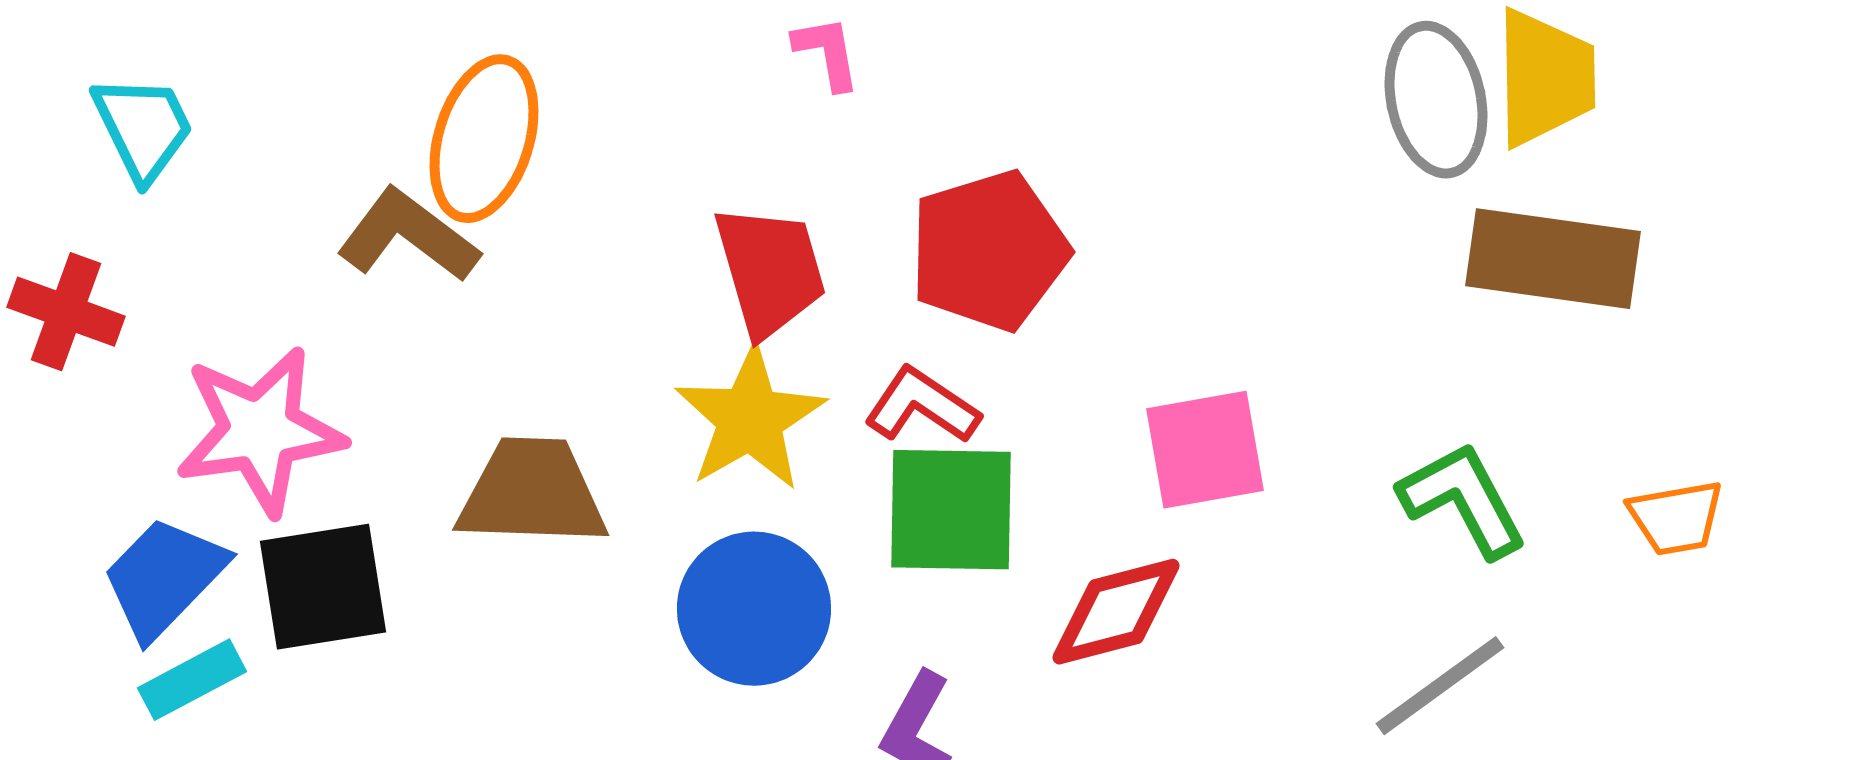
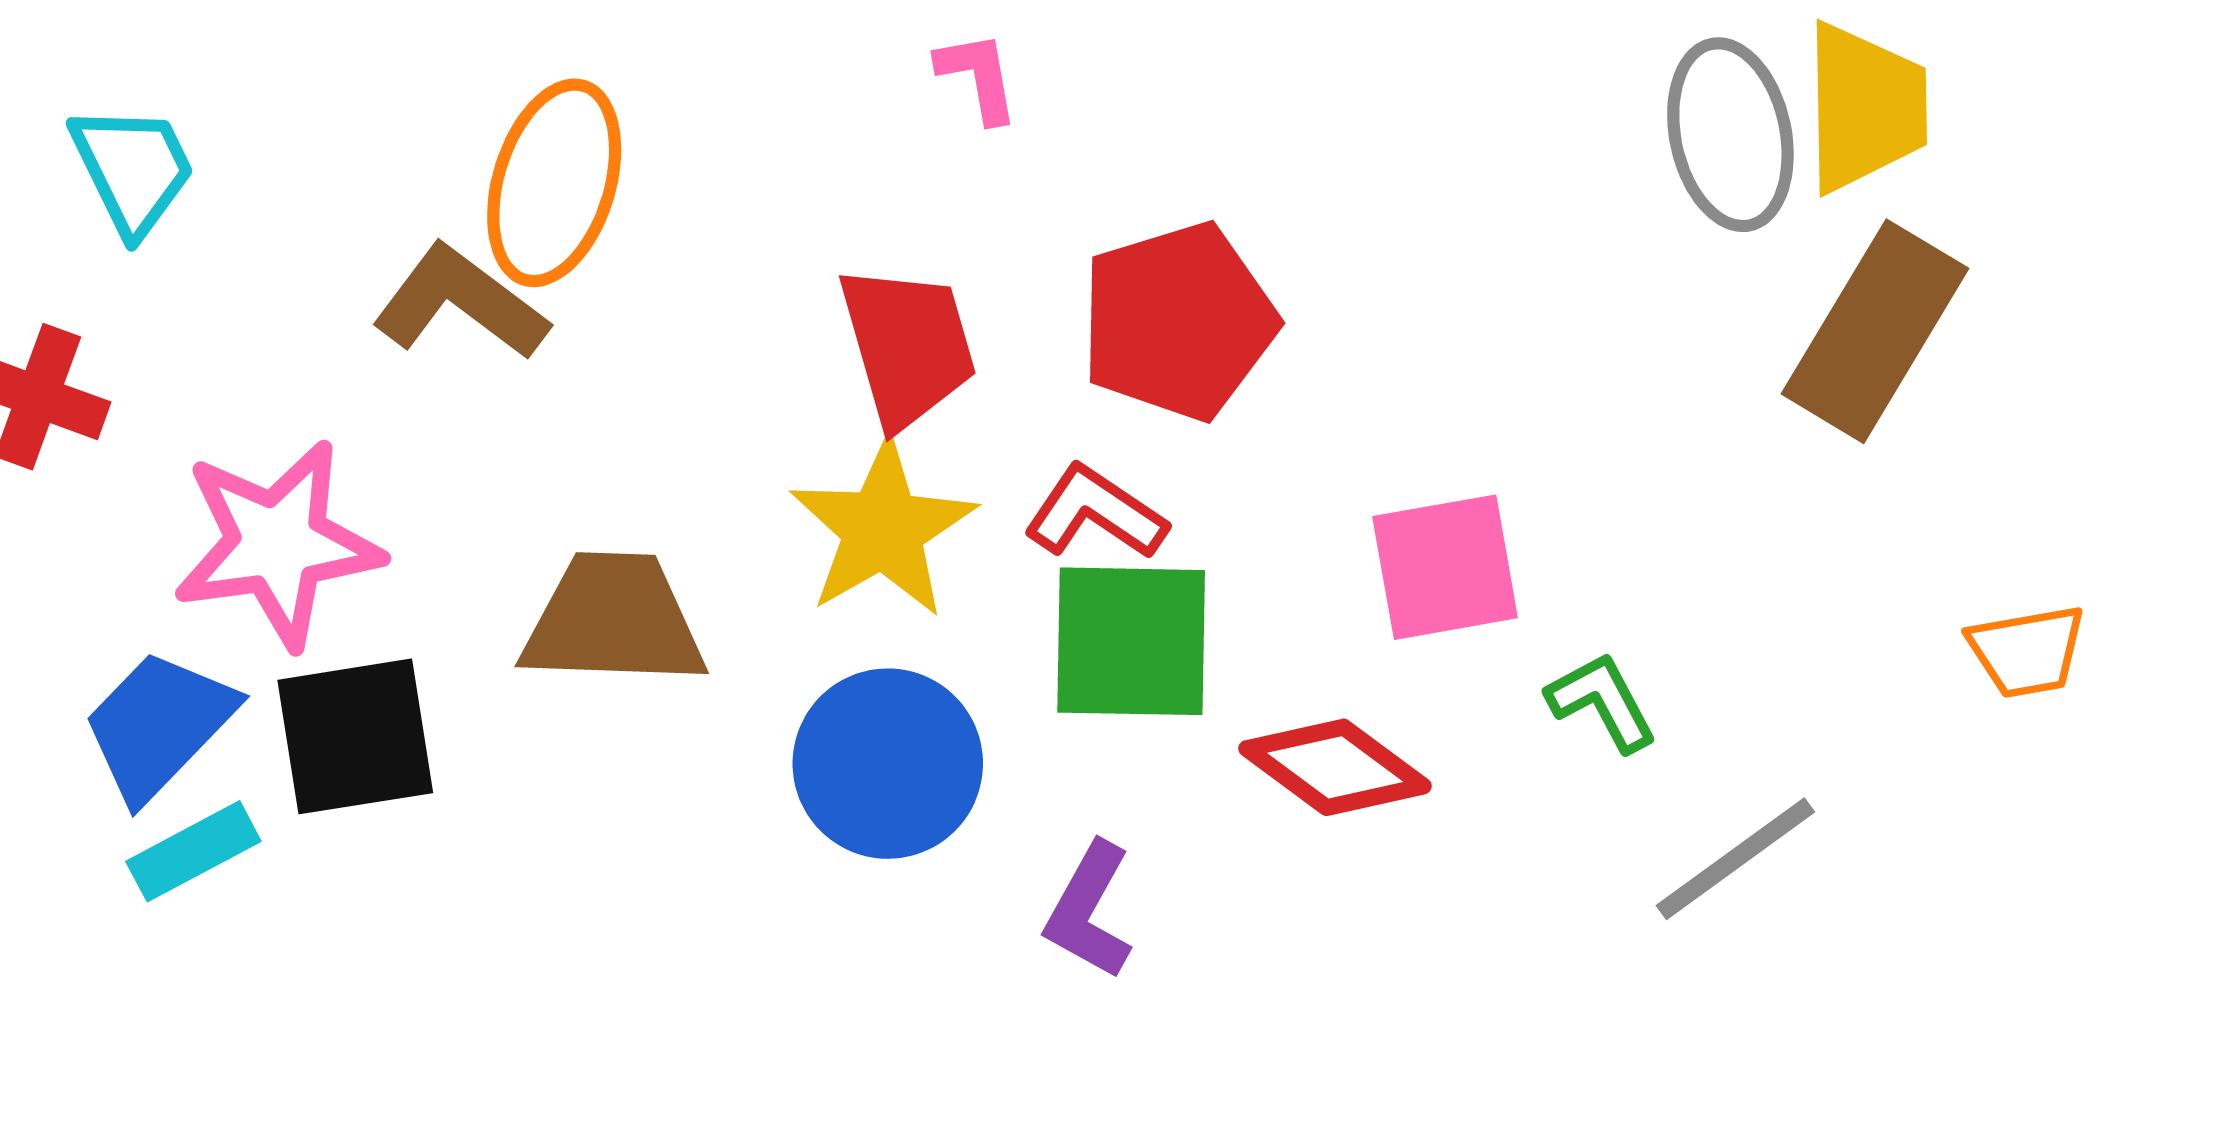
brown rectangle: (1553, 259) -> (1875, 331), turned -67
green L-shape: (1463, 500) -> (1602, 702), moved, size x0.7
red diamond: (1116, 612) -> (1335, 767), turned 51

